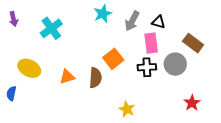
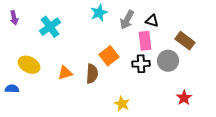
blue semicircle: (11, 93) -> (12, 89), turned 80

